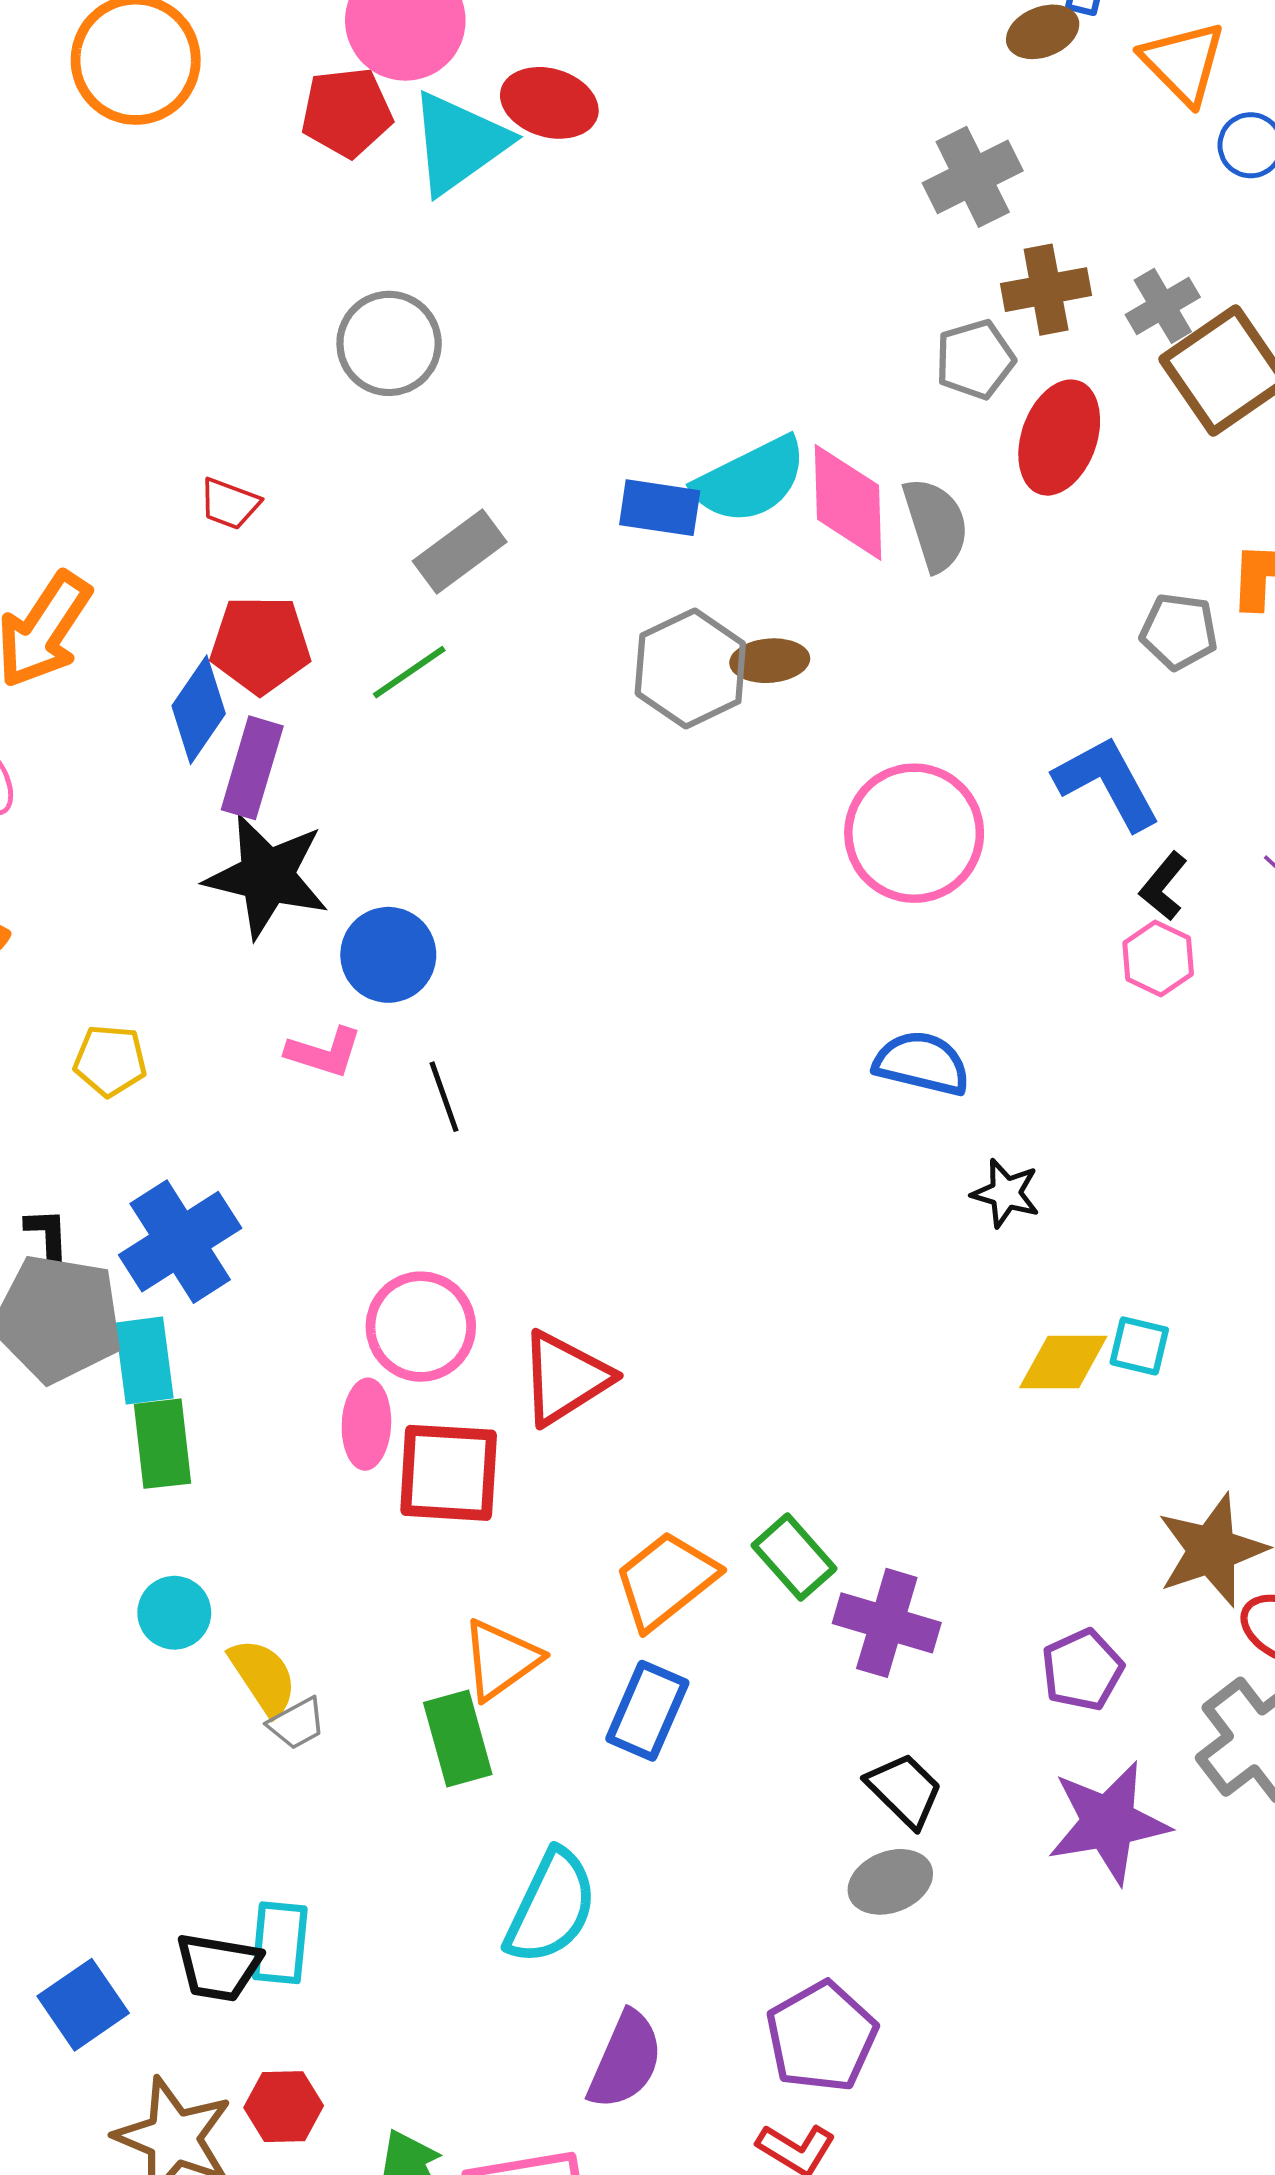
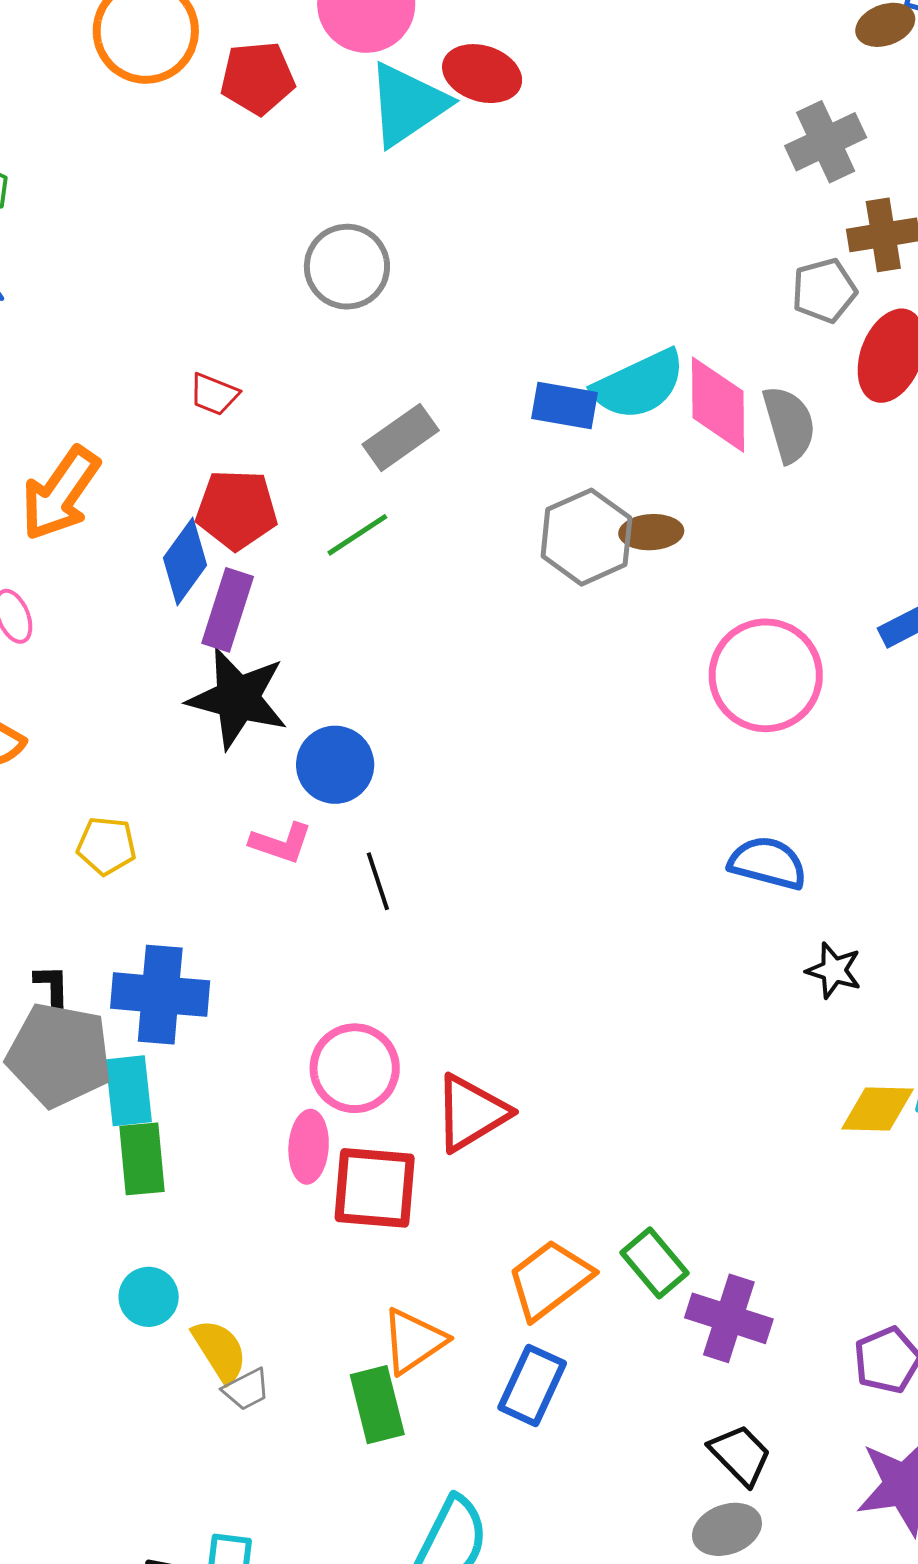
red pentagon: (347, 112) -> (258, 78), moved
blue cross: (180, 1242) -> (160, 995), turned 36

